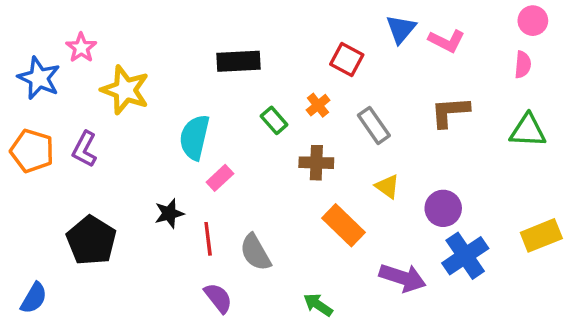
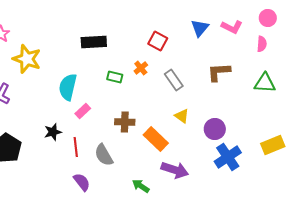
blue triangle: (401, 29) -> (200, 28), moved
pink L-shape: (447, 41) -> (232, 27), moved
green rectangle: (274, 120) -> (115, 77), turned -35
brown cross: (316, 163) -> (125, 122), moved
purple arrow: (403, 278) -> (175, 170), moved

